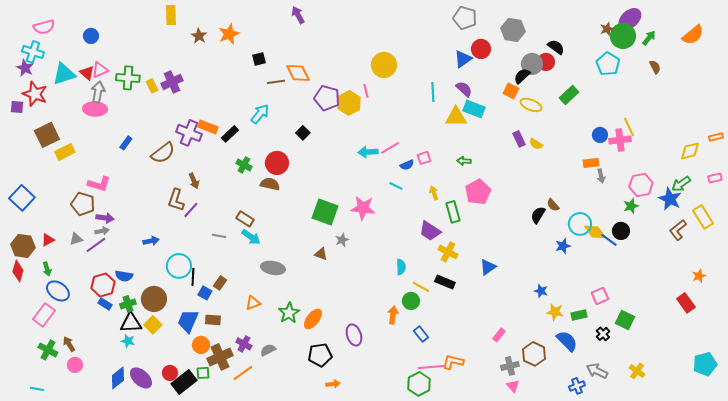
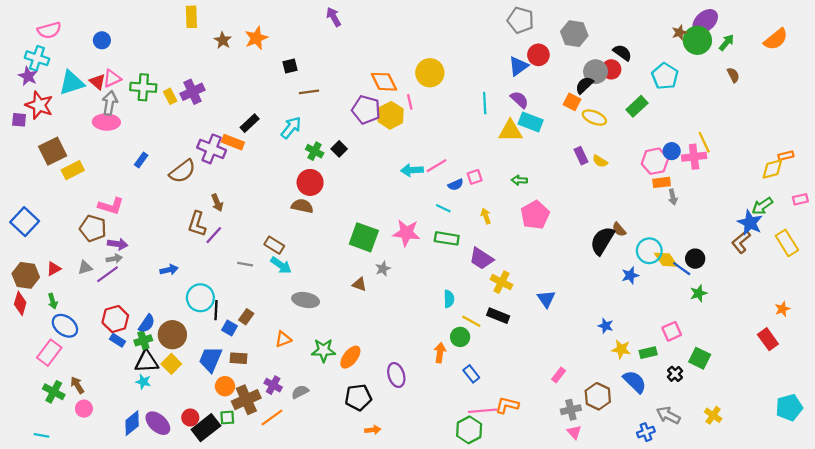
cyan pentagon: (608, 64) -> (665, 76), moved
orange diamond: (298, 73) -> (384, 82), moved
black rectangle: (230, 134) -> (250, 123), moved
orange rectangle: (716, 137) -> (786, 156), moved
green cross: (244, 165) -> (315, 151), moved
pink hexagon: (641, 185) -> (655, 161), moved
green star: (631, 206) -> (699, 293), moved
green rectangle: (453, 212) -> (447, 238), moved, turned -65
black semicircle: (538, 215) -> (602, 241), size x1.5
brown L-shape: (678, 230) -> (741, 242), moved
blue triangle: (488, 267) -> (546, 299), turned -30
blue semicircle: (124, 276) -> (147, 324), moved, turned -66
green star: (289, 313) -> (324, 350), turned 30

